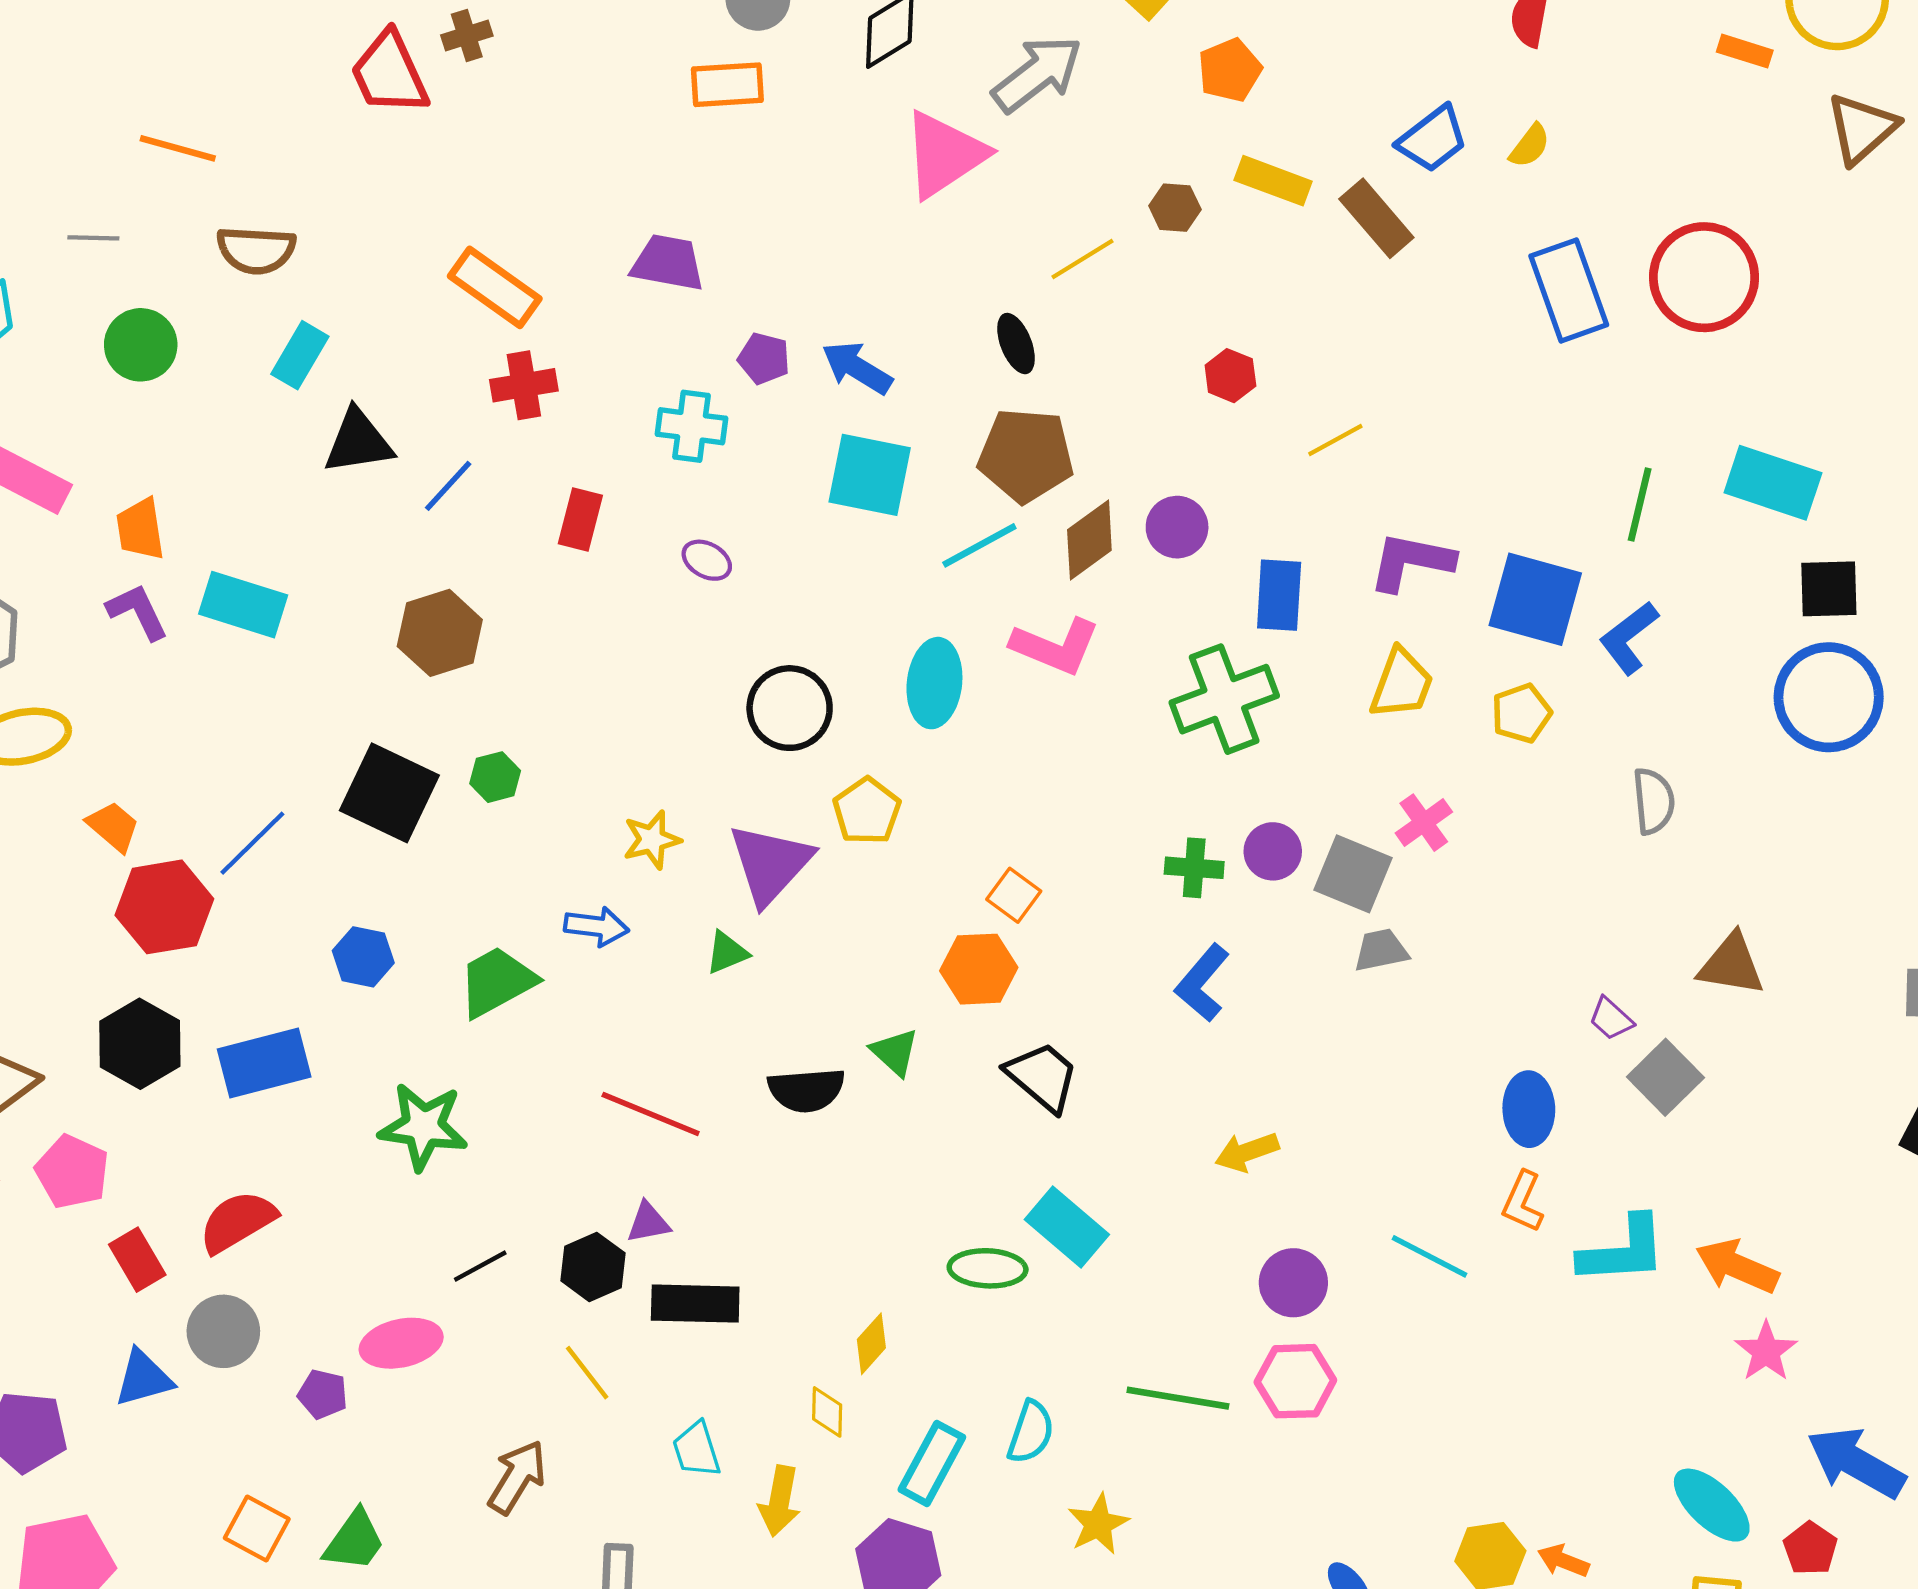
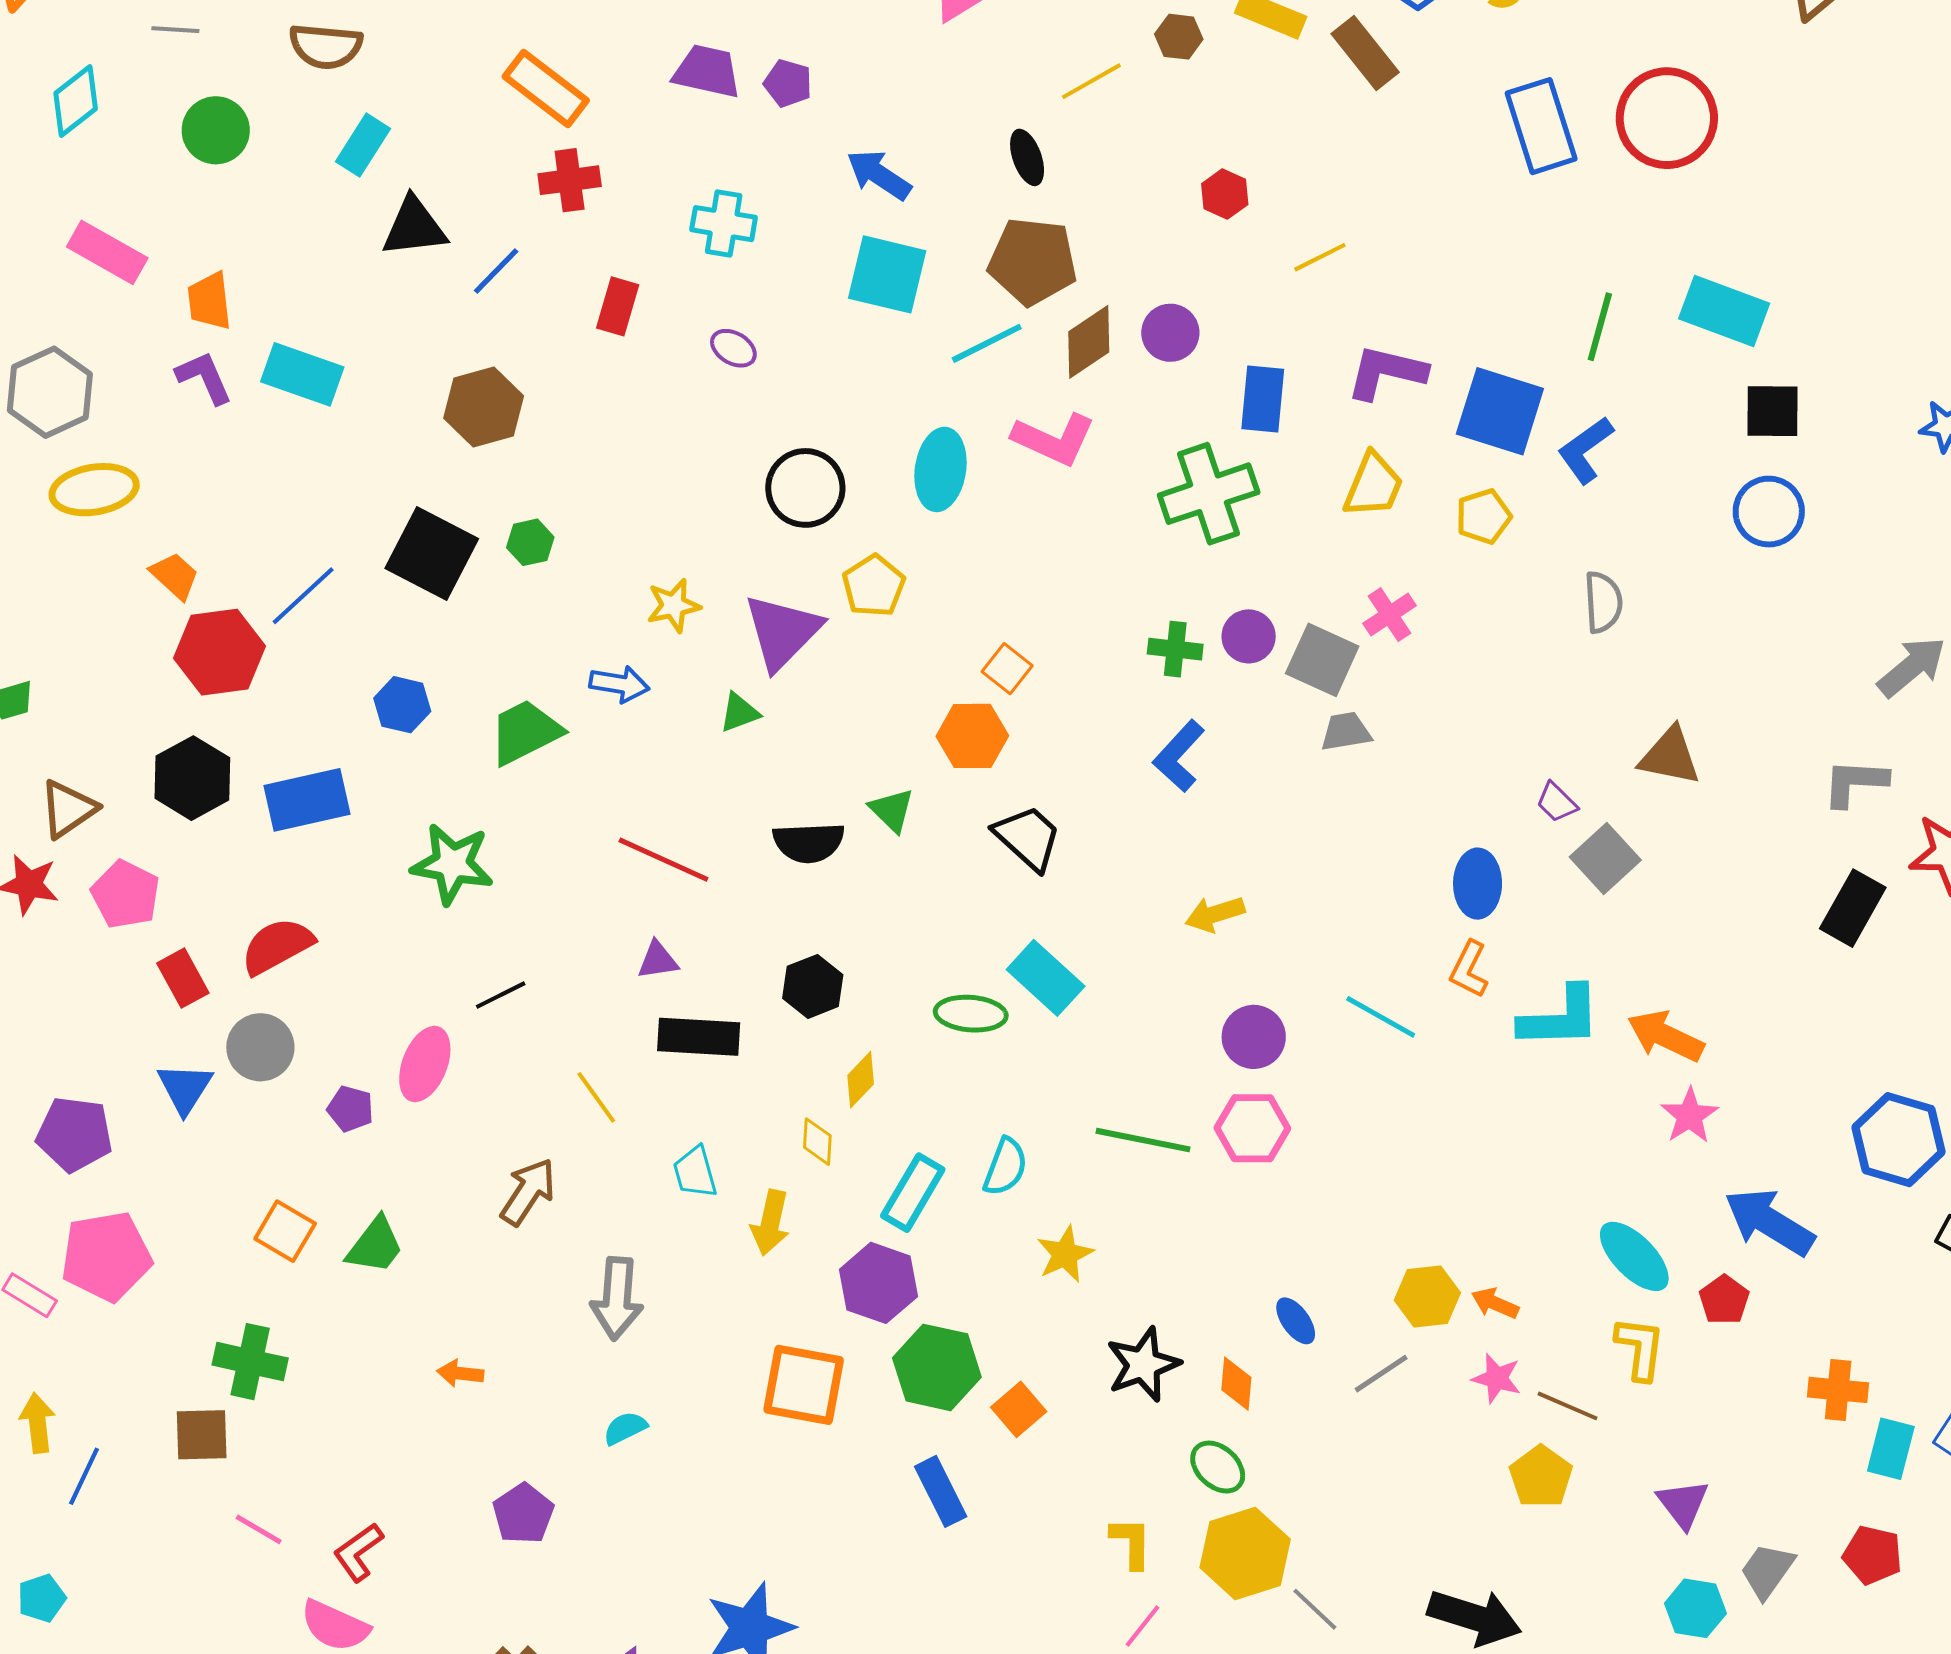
purple pentagon: (764, 358) -> (788, 83), moved
blue circle: (1829, 697) -> (1769, 512), size x0.7
black hexagon: (593, 1267) -> (813, 986), moved
pink ellipse: (401, 1343) -> (425, 1064), turned -58
blue triangle: (143, 1378) -> (185, 1088), turned -44

